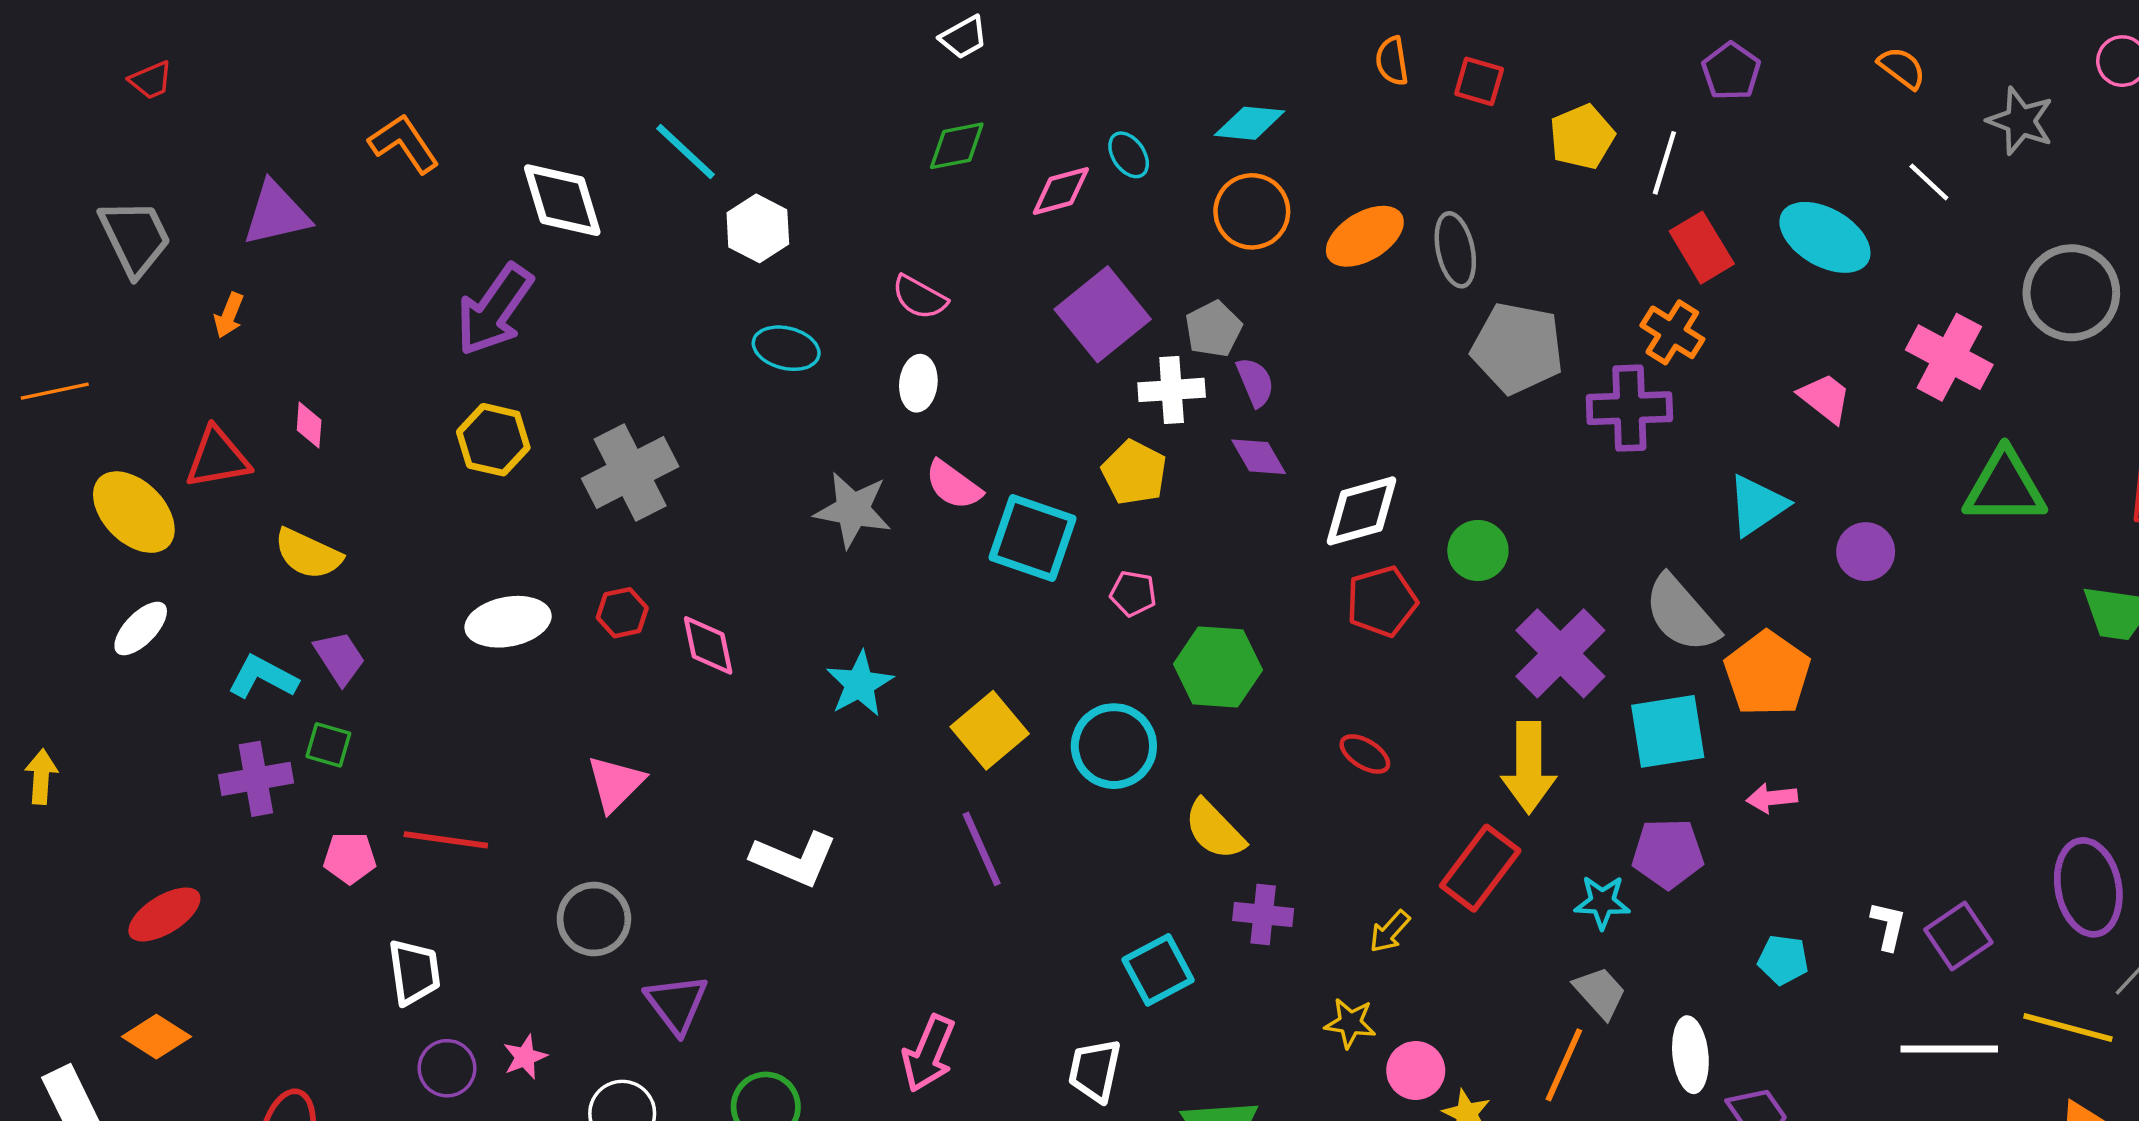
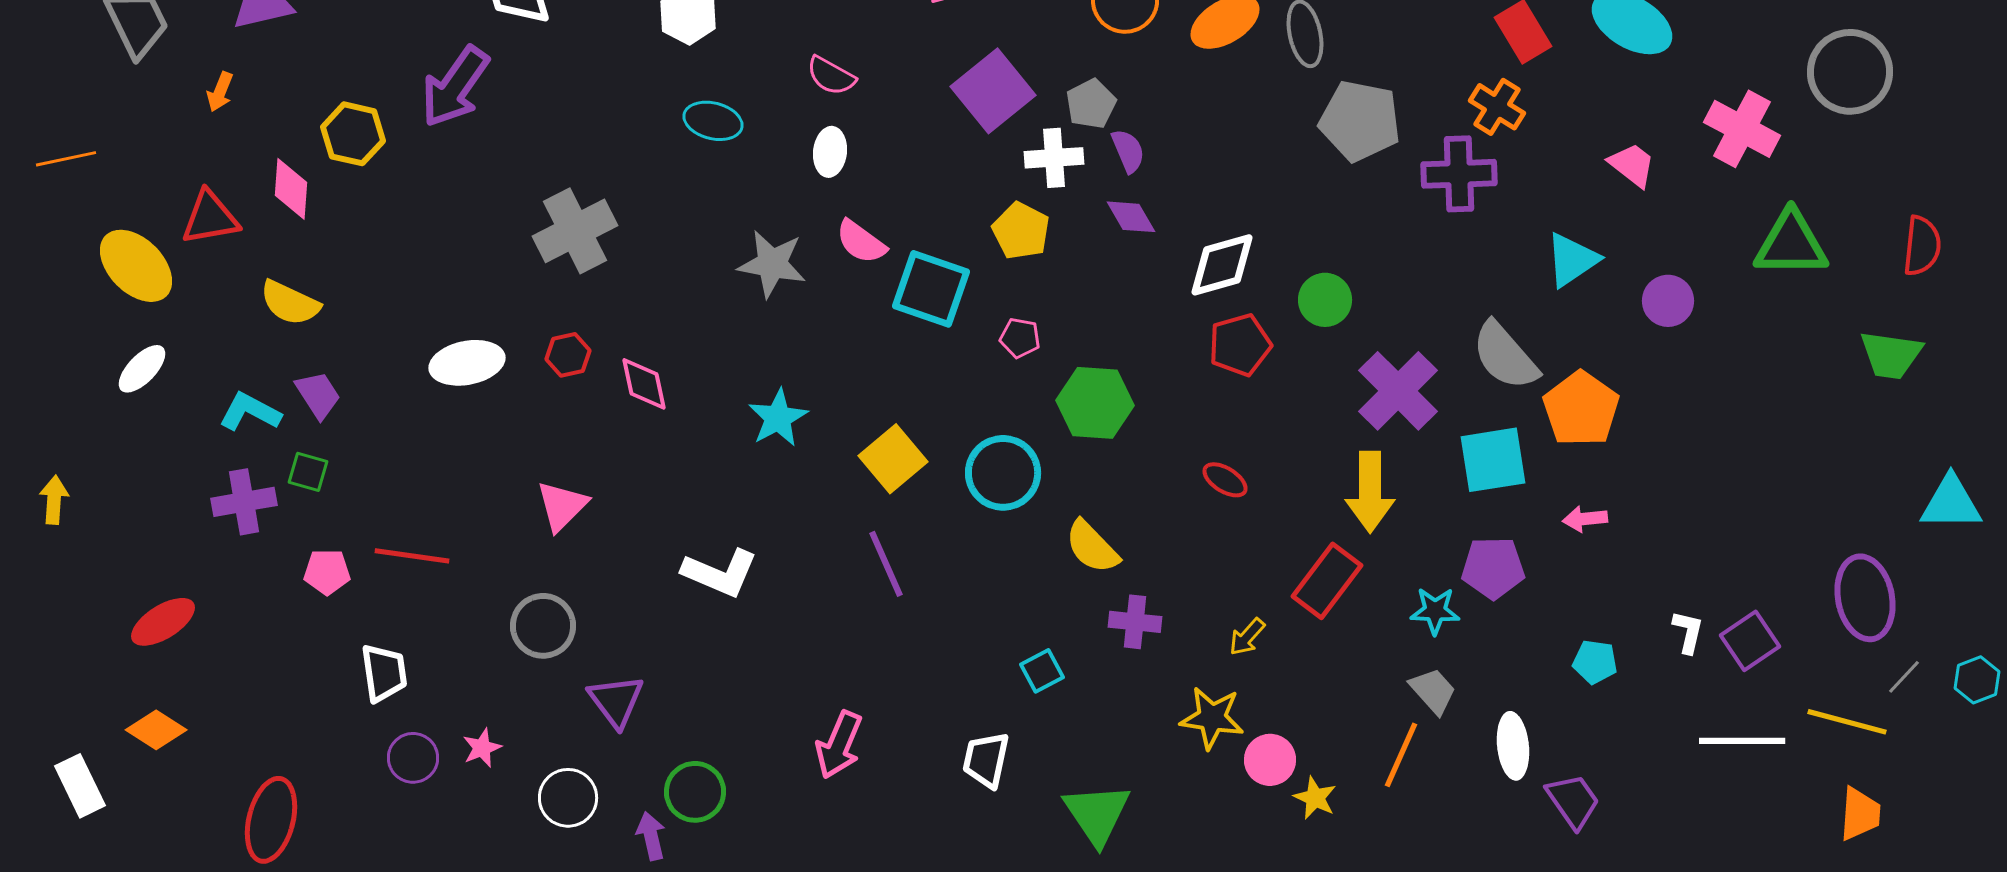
pink diamond: (309, 425) -> (291, 189), size x1.5
yellow hexagon: (493, 440) -> (353, 134), moved
cyan square: (1158, 970) -> (1042, 671), size x0.7
yellow star: (1350, 1023) -> (1212, 718), size x1.4

